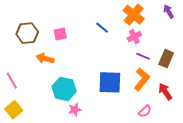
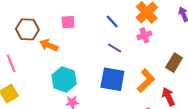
brown hexagon: (27, 33) -> (27, 29), moved
purple line: (143, 56) -> (115, 48), moved

